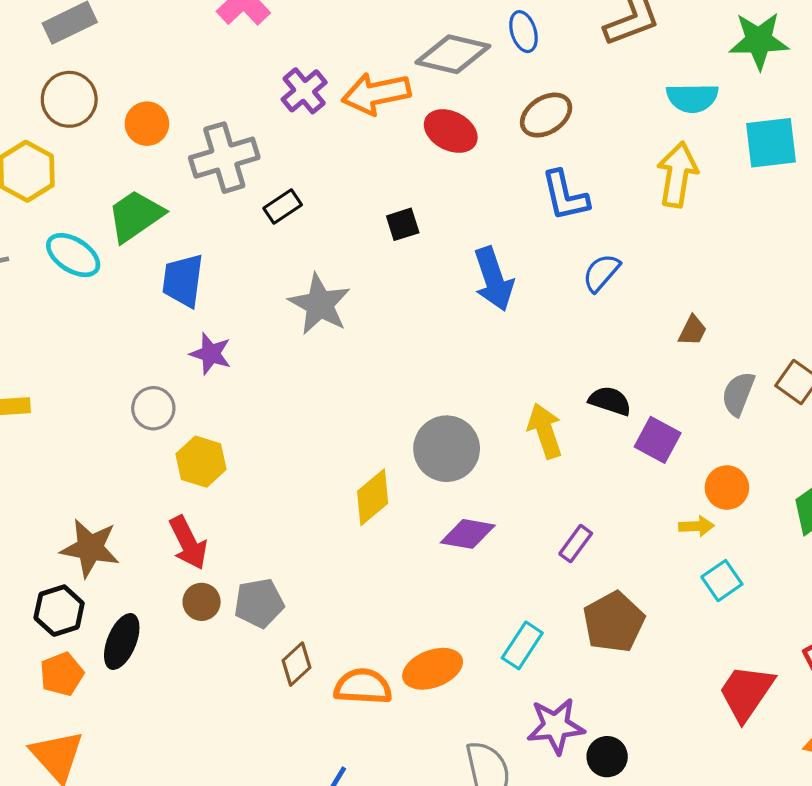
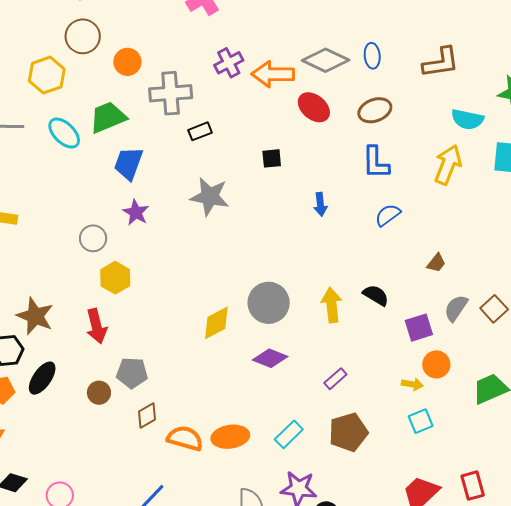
blue arrow: (494, 279) -> (320, 204), size x0.6
gray star: (320, 304) -> (210, 197), turned -30
purple square: (658, 440) -> (419, 328), moved, turned 32
brown circle: (202, 602) -> (99, 393), moved

